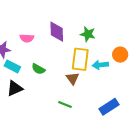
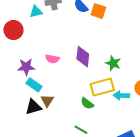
yellow rectangle: (80, 59) -> (102, 87), turned 60
green semicircle: (38, 69) -> (87, 103), moved
brown triangle: (73, 78) -> (47, 101), moved

